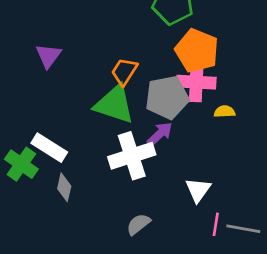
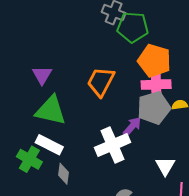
orange trapezoid: (124, 72) -> (101, 82), size x1.4
gray pentagon: (167, 97) -> (154, 108), moved
green triangle: (114, 104) -> (51, 111), moved

